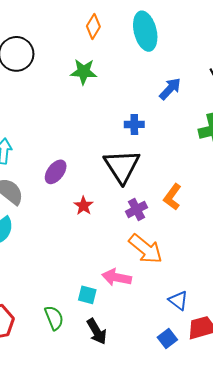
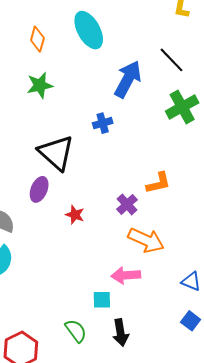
blue arrow: (170, 89) -> (128, 79), size x1.5
black triangle: (122, 166) -> (56, 153), moved
orange L-shape: (172, 197) -> (158, 183), turned -124
black arrow: (97, 331) -> (121, 333), turned 36

